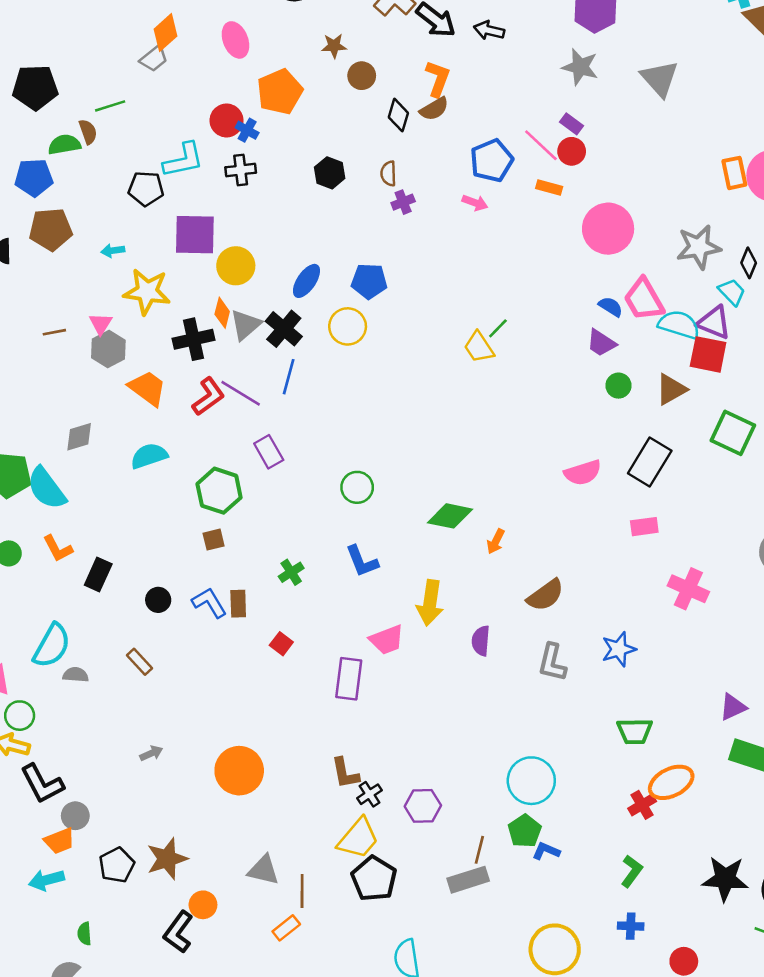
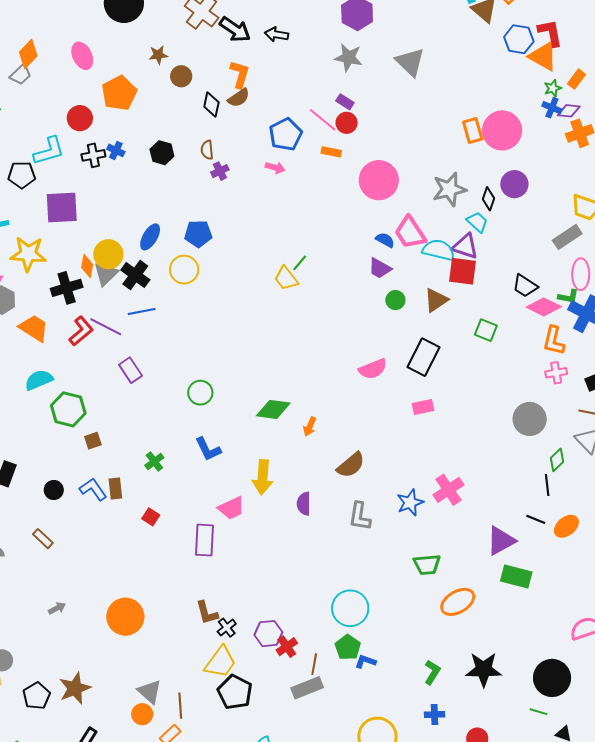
blue cross: (247, 130) -> (116, 150), moved
yellow circle: (236, 266) -> (108, 254), moved
blue line: (289, 377) -> (142, 311), turned 68
green square: (733, 433) -> (486, 330), size x0.7
green hexagon: (219, 491) -> (68, 409), moved
pink cross: (688, 589) -> (448, 490), moved, turned 36
purple triangle: (733, 707) -> (501, 541), size x1.4
red cross: (642, 805) -> (287, 647), moved
gray triangle: (263, 870) -> (149, 692), turned 32
black star: (725, 879) -> (484, 669), moved
orange circle: (203, 905) -> (142, 714), moved

